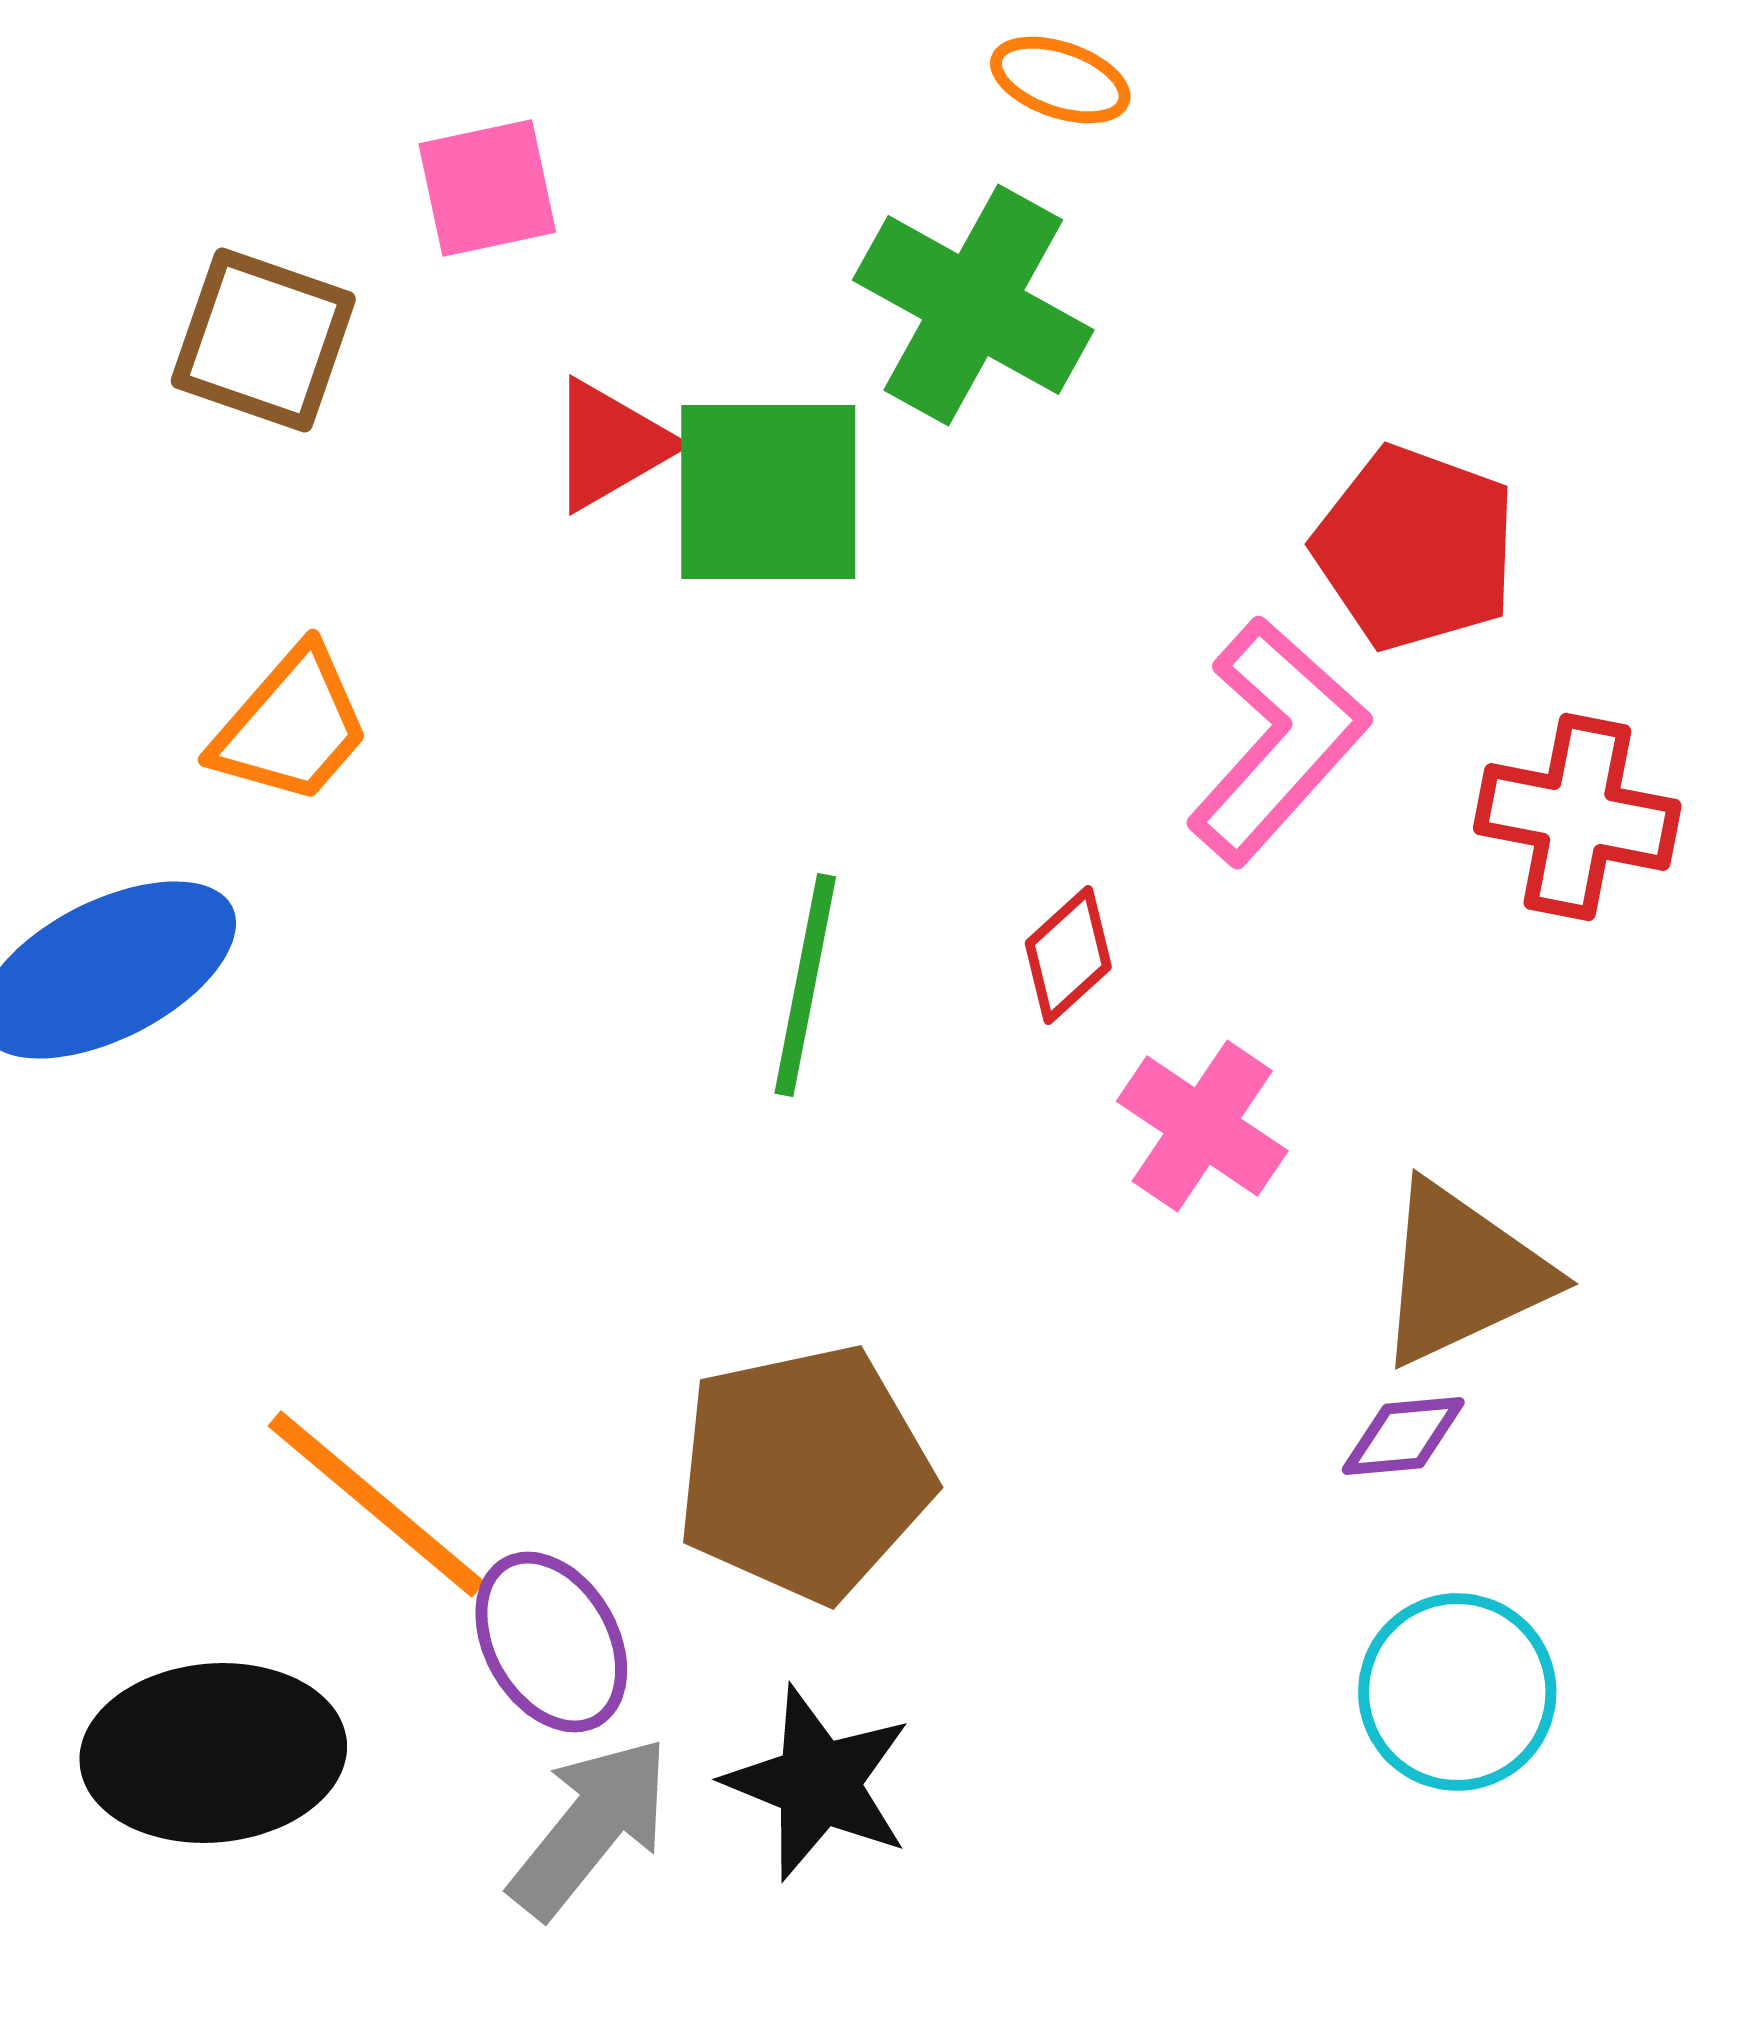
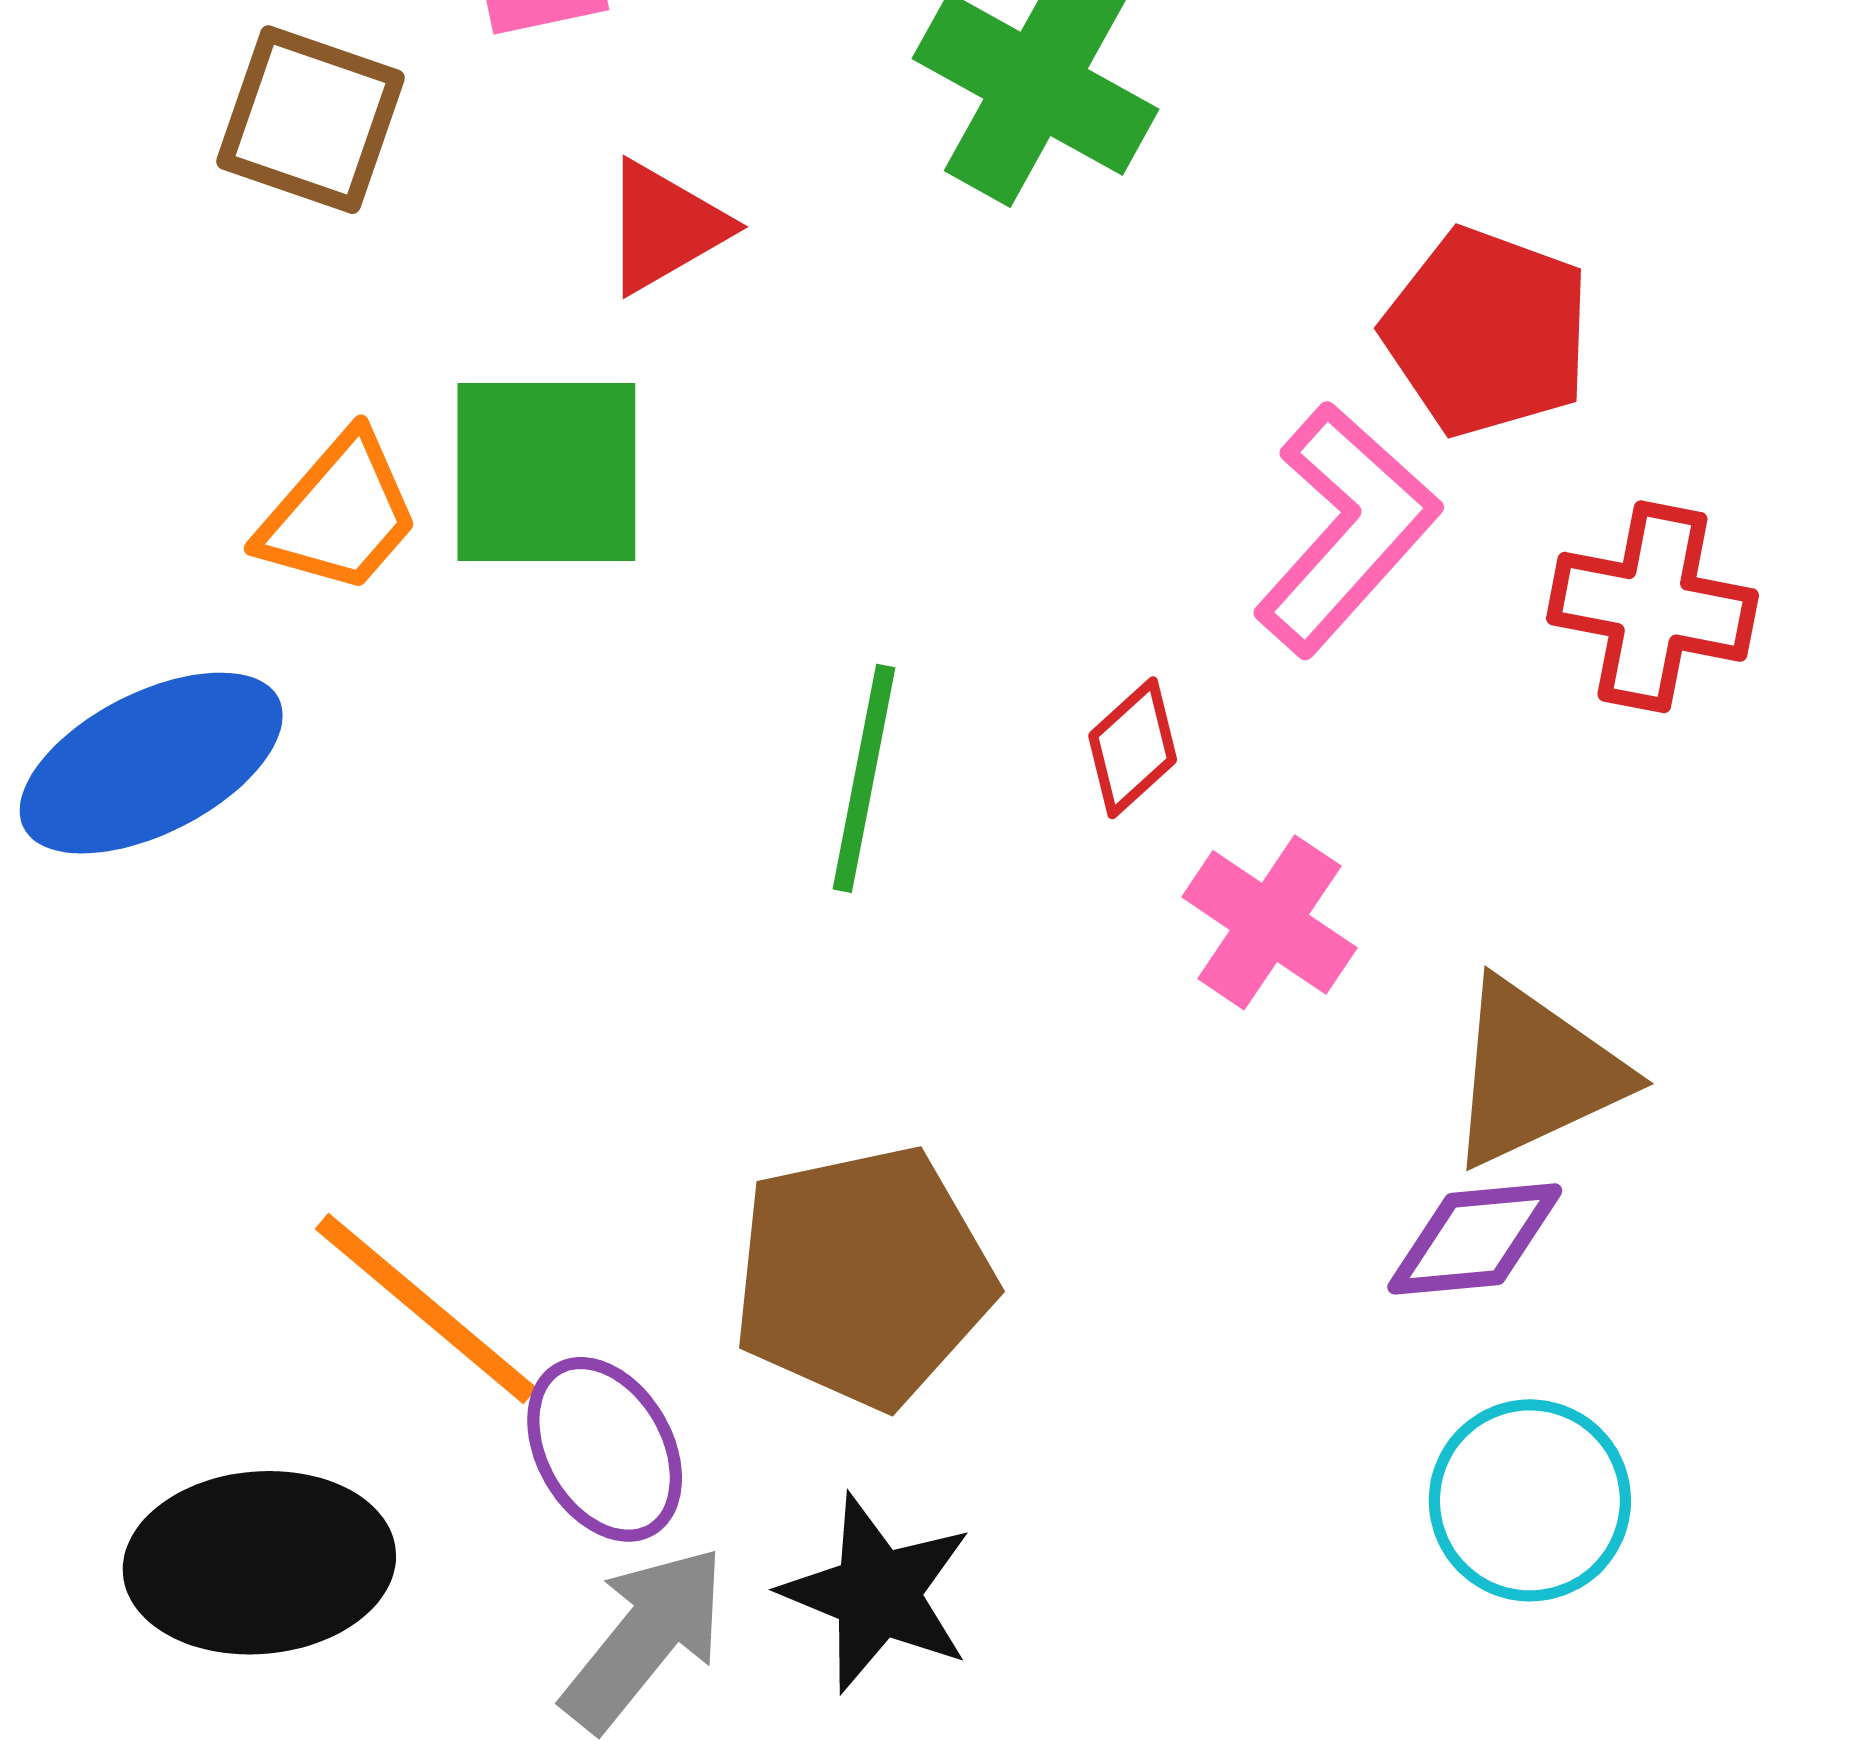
green square: (768, 492) -> (546, 472), moved
purple diamond: (1403, 1436) -> (1475, 1239), size x1.4

